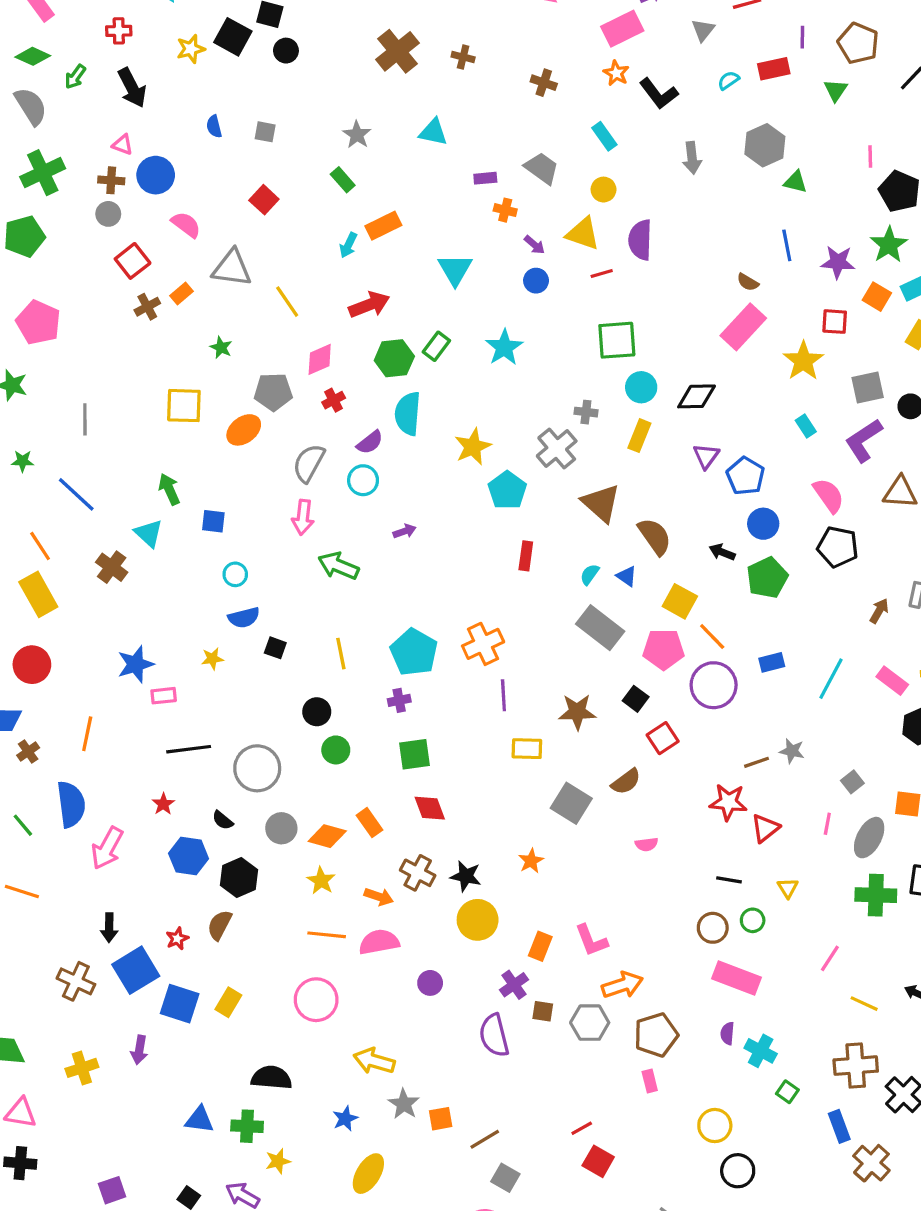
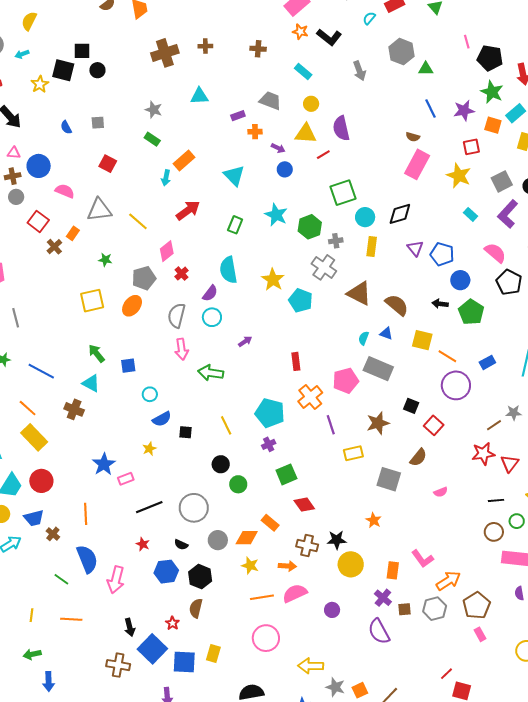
brown cross: (398, 51) -> (165, 53), turned 36
green hexagon: (394, 358) -> (310, 227), moved
gray line: (85, 419) -> (16, 318), moved
black pentagon: (838, 547) -> (509, 282), turned 30
red rectangle: (526, 556) -> (296, 361), moved
pink pentagon: (664, 649) -> (346, 381), moved

